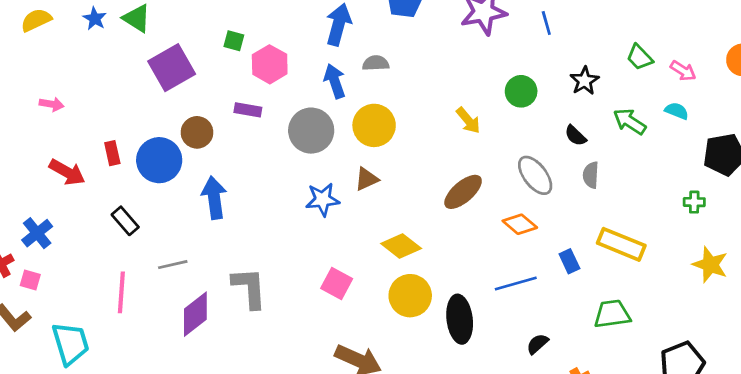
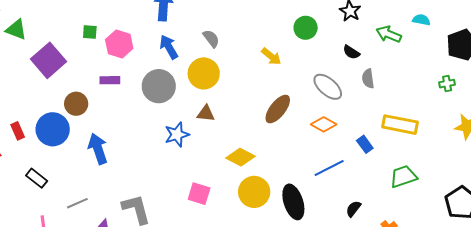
gray semicircle: (376, 63) -> (211, 39), moved, turned 66
brown triangle: (366, 179) -> (206, 113), turned 42

